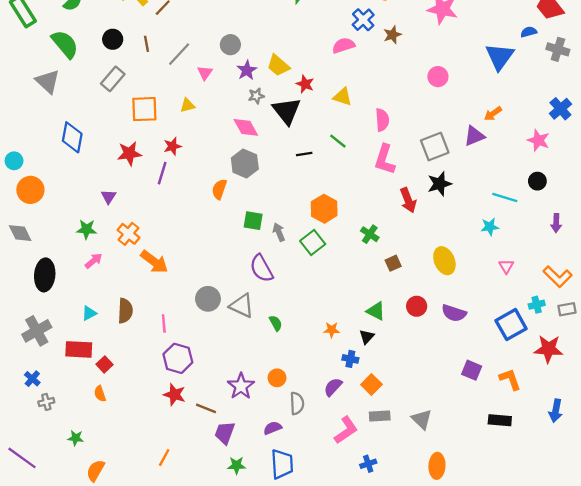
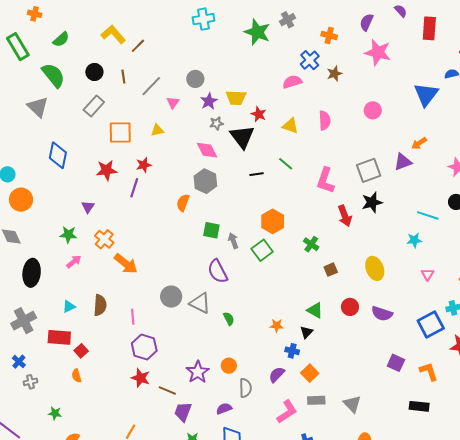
yellow trapezoid: (278, 65) -> (236, 98), turned -40
pink semicircle: (382, 120) -> (325, 120), moved

